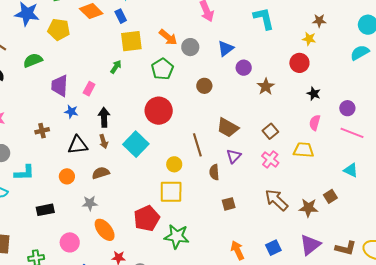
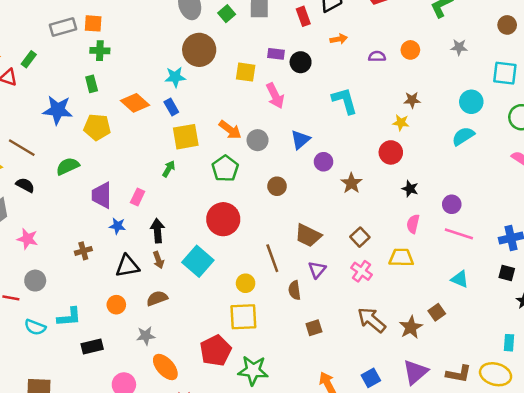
cyan L-shape: (24, 173) -> (69, 317), moved
brown star: (308, 208) -> (411, 327), turned -30

